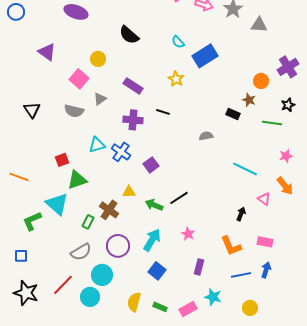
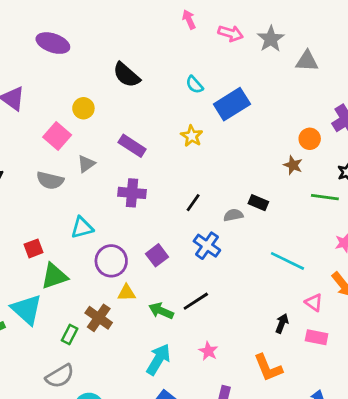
black line: (163, 112) -> (193, 203), moved, turned -72
black rectangle: (233, 114) -> (258, 203), moved
blue cross: (121, 152) -> (207, 246), moved
pink rectangle: (265, 242) -> (317, 337), moved
purple circle: (118, 246) -> (111, 261), moved

